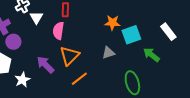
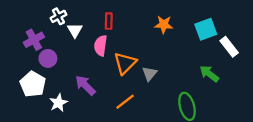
orange star: (112, 23) -> (164, 25), moved
cyan square: (131, 35) -> (206, 29), moved
gray triangle: (108, 53) -> (150, 74), moved, turned -32
orange triangle: (69, 56) -> (125, 63), moved

